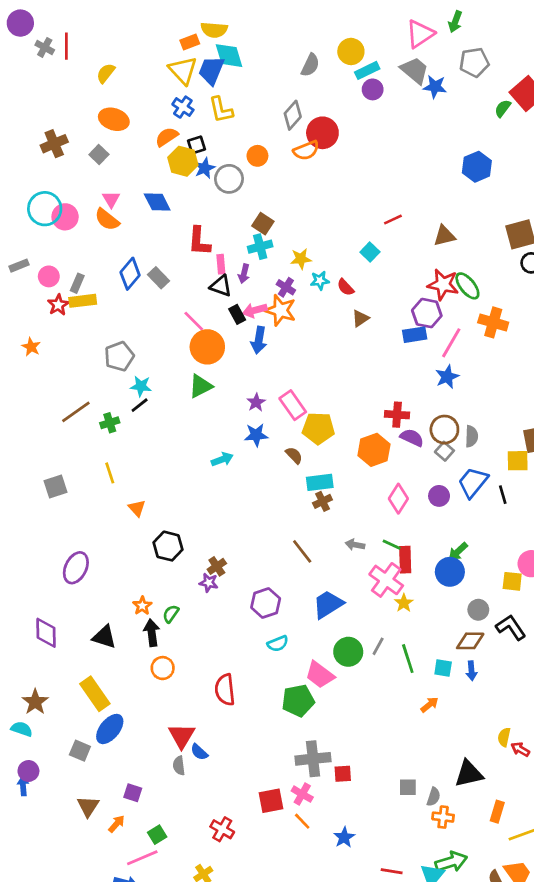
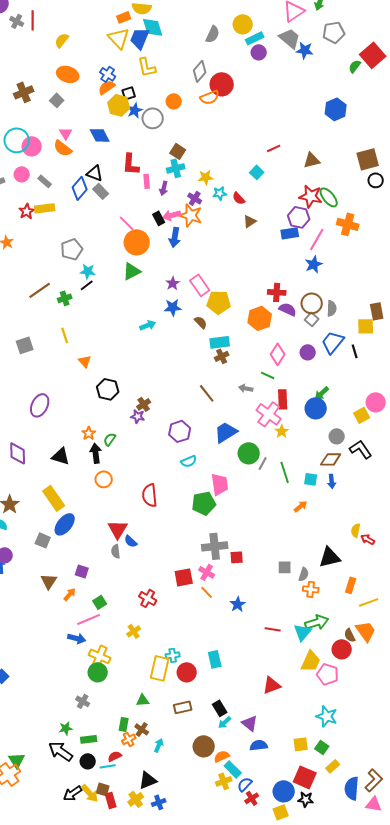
blue cross: (183, 107) -> (108, 74), moved
pink circle: (49, 276) -> (22, 174), moved
gray rectangle: (77, 283) -> (45, 181), moved, turned -72
black triangle: (221, 286) -> (95, 173), moved
green line: (392, 545) -> (268, 375), moved
yellow square: (512, 581) -> (362, 415), turned -35
green circle: (348, 652) -> (249, 453), moved
pink trapezoid: (320, 675) -> (220, 484), turned -135

